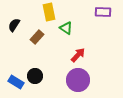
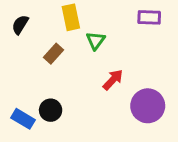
black semicircle: (14, 25) -> (20, 25), moved
green triangle: (66, 28) -> (96, 41), turned 32
purple circle: (78, 80) -> (148, 106), moved

